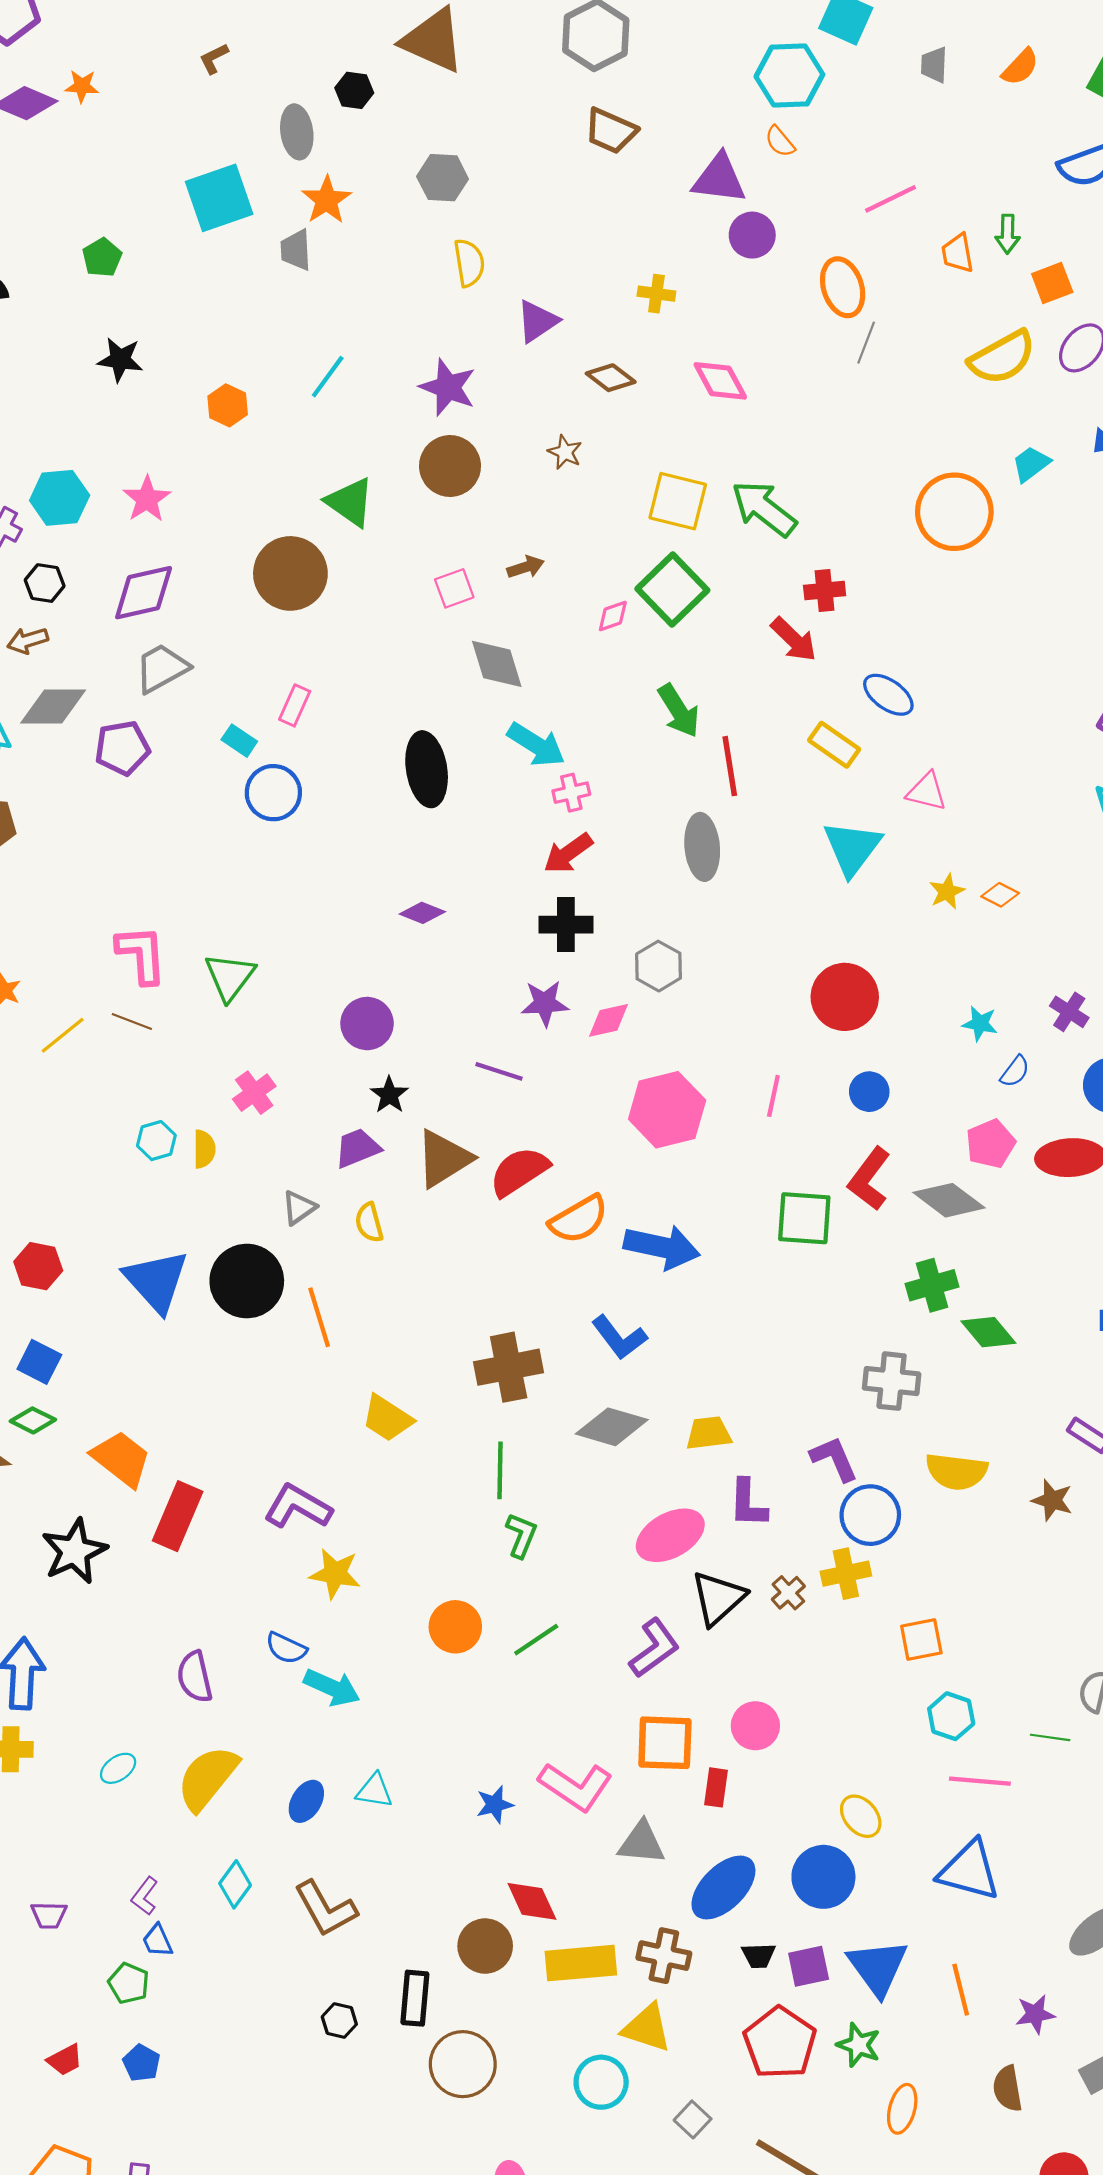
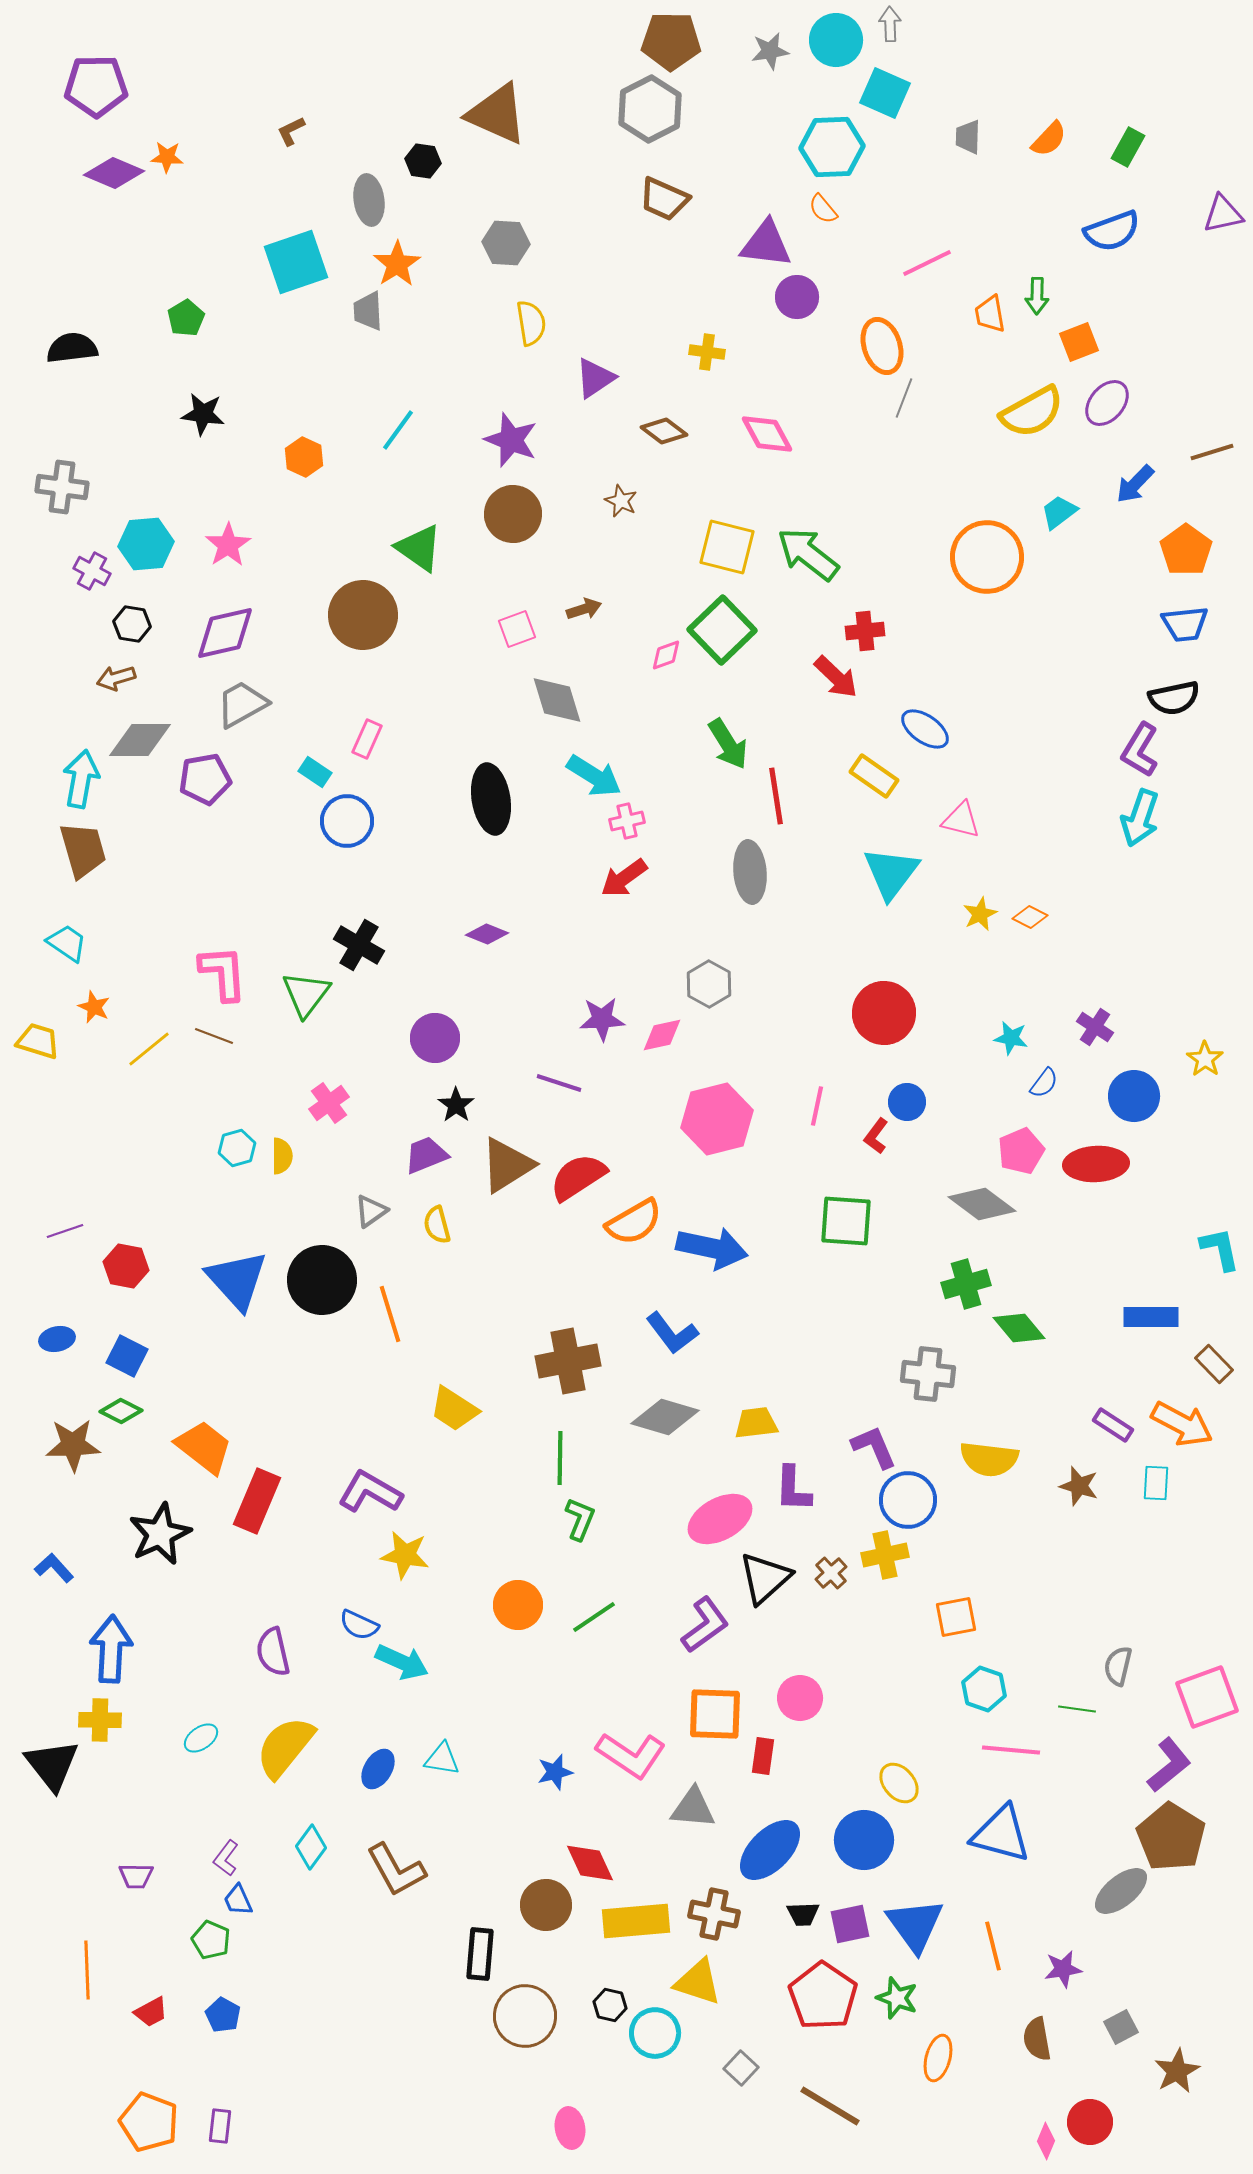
black cross: (566, 925) -> (359, 945), moved, turned 30
red L-shape: (869, 1179) -> (876, 1136), moved, size x0.6
black hexagon: (339, 2021) -> (610, 2005), moved

